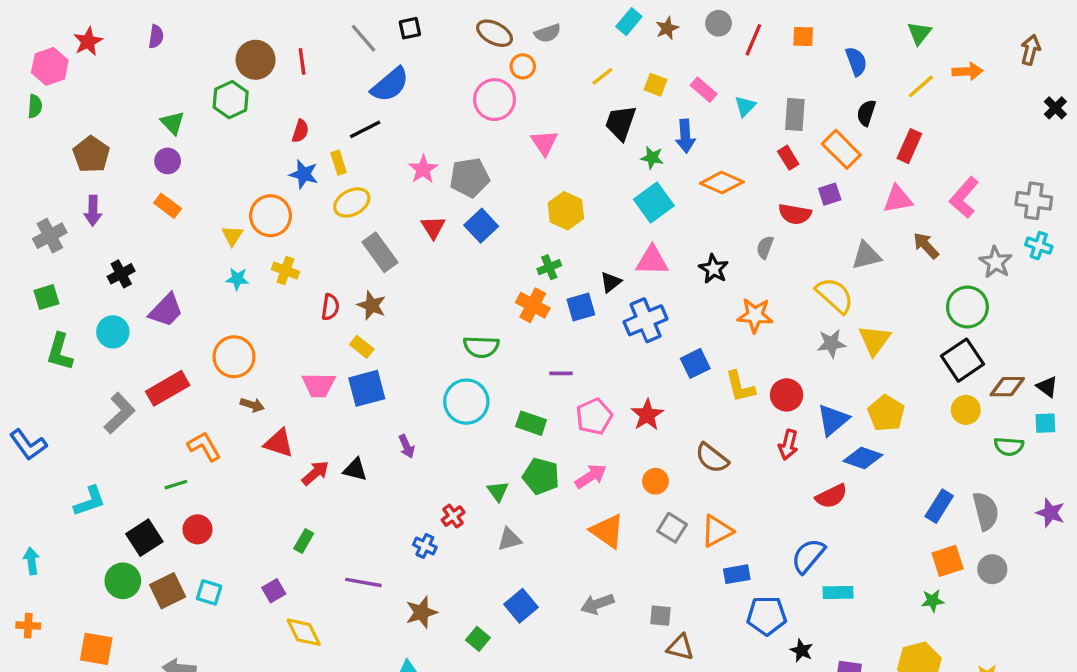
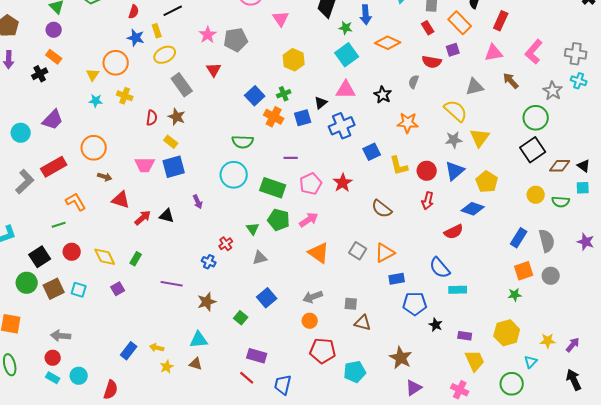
blue square: (481, 226) -> (255, 96), moved
black cross: (121, 274) -> (40, 74), moved
yellow circle: (966, 410) -> (536, 195), moved
blue triangle: (833, 420) -> (455, 171), moved
green rectangle: (531, 423) -> (273, 188), size x1.4
orange circle: (655, 481) -> (310, 321), moved
blue semicircle: (808, 556) -> (440, 268), turned -80
yellow diamond: (304, 632) -> (105, 257), moved

